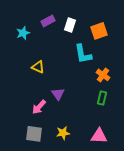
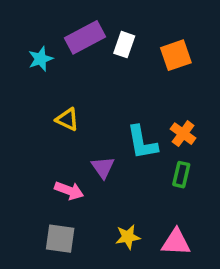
purple rectangle: (48, 21) -> (85, 37), size x1.5
cyan L-shape: (83, 54) -> (142, 142), moved
pink arrow: (39, 107) -> (69, 191), turned -112
yellow star: (63, 133) -> (128, 237), moved

